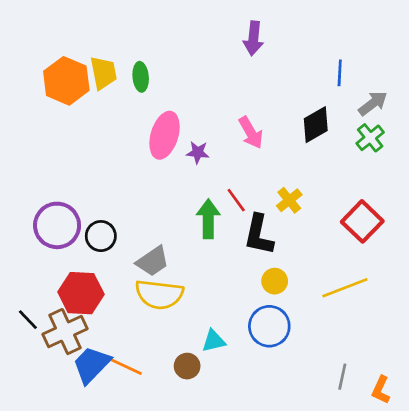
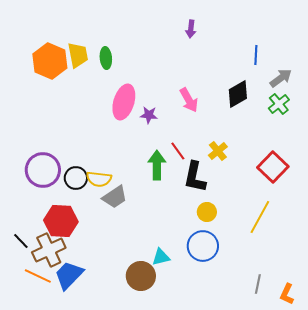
purple arrow: (253, 38) -> (191, 29), size x0.7
yellow line: (345, 288) -> (260, 217), turned -40
yellow semicircle: (159, 294) -> (99, 179), moved, size x0.7
orange line: (125, 366) -> (38, 276), moved
brown circle: (187, 366) -> (141, 276), size x1.5

